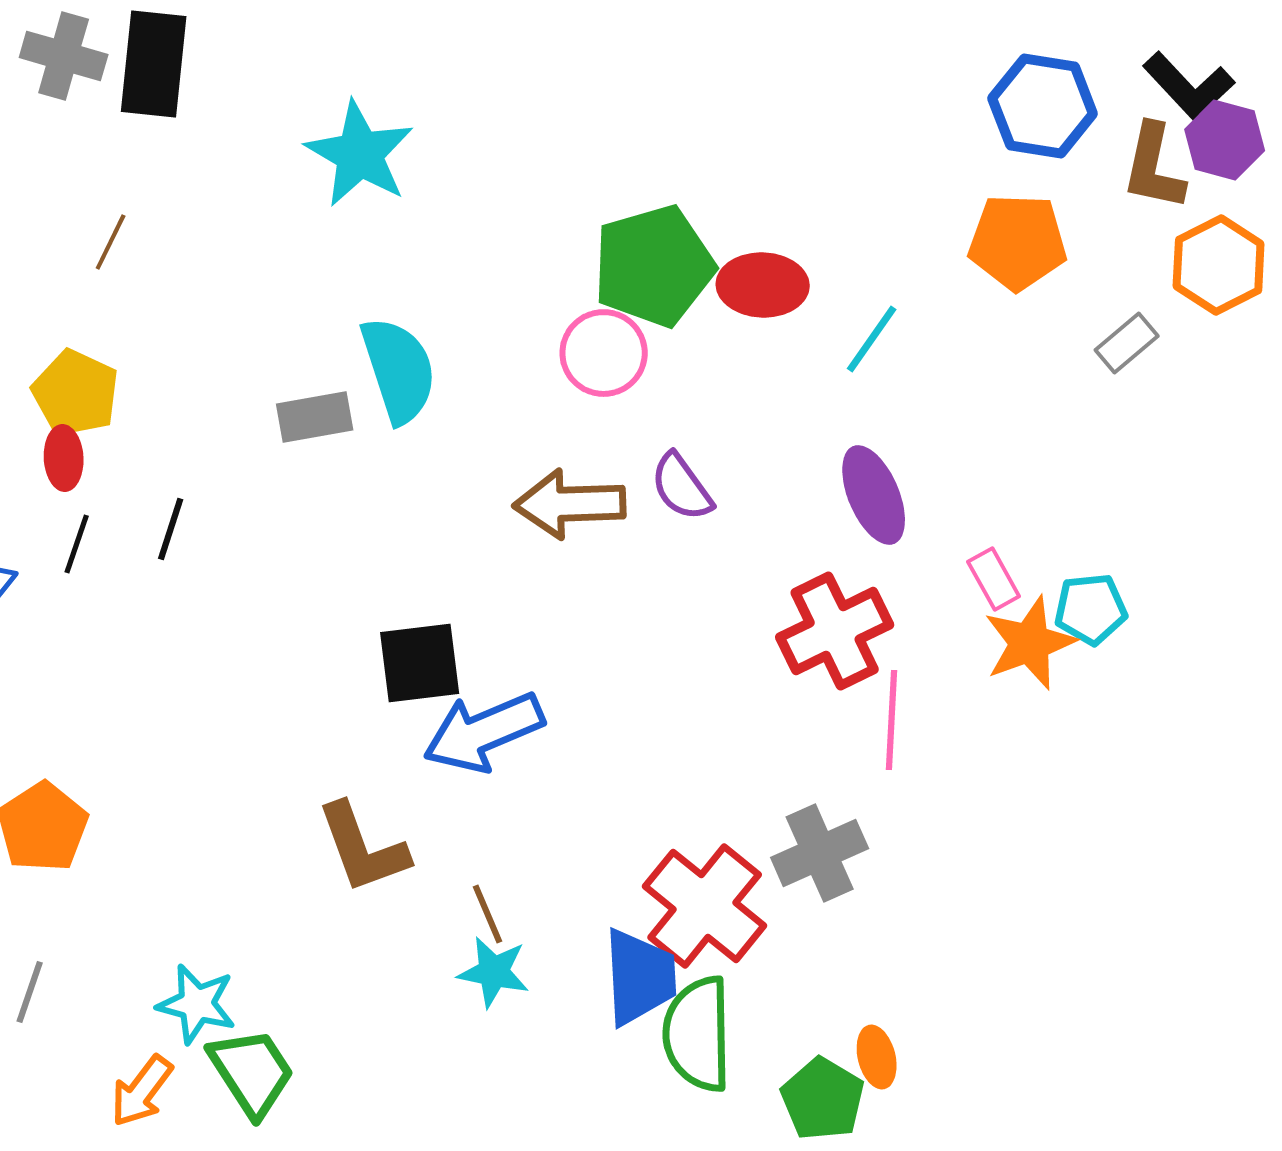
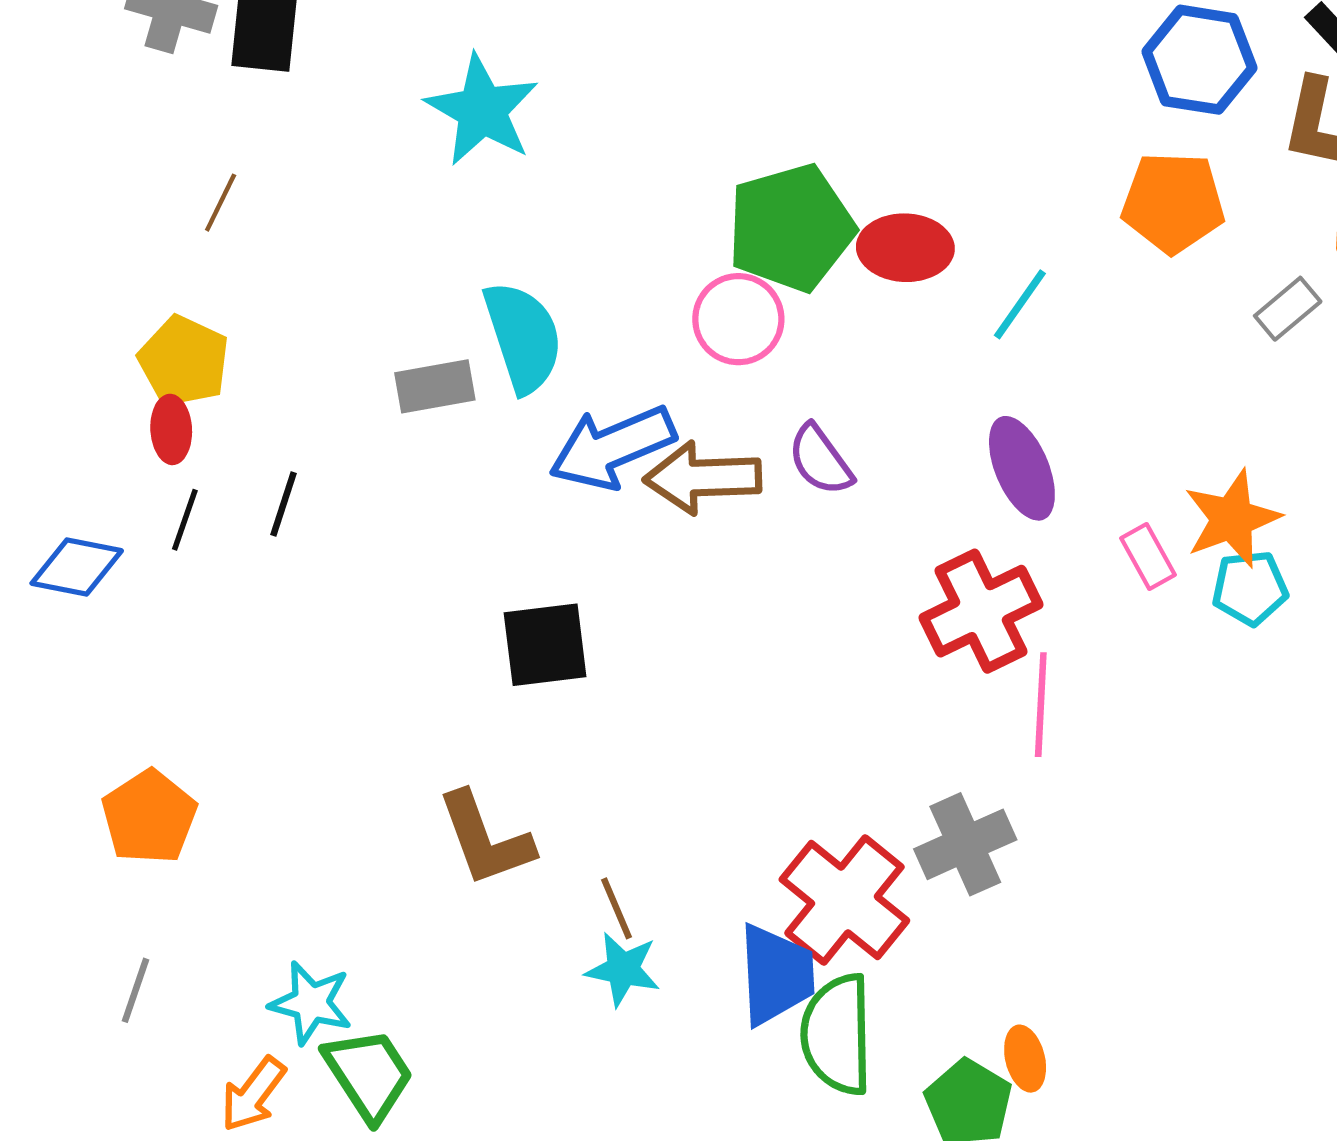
orange star: (1030, 643) -> (1232, 519), moved
blue arrow: (484, 732) -> (612, 447), moved

